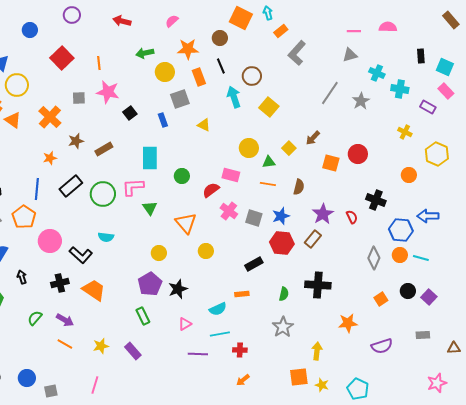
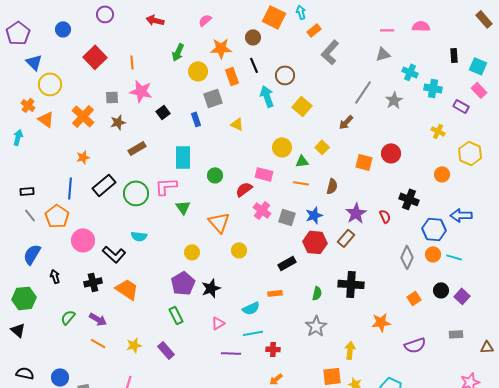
green arrow: (145, 53) -> (178, 52), turned -54
brown arrow: (313, 138) -> (346, 122), moved
brown star: (76, 141) -> (118, 122), moved

